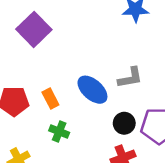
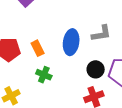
blue ellipse: (92, 90) -> (71, 42), turned 55

